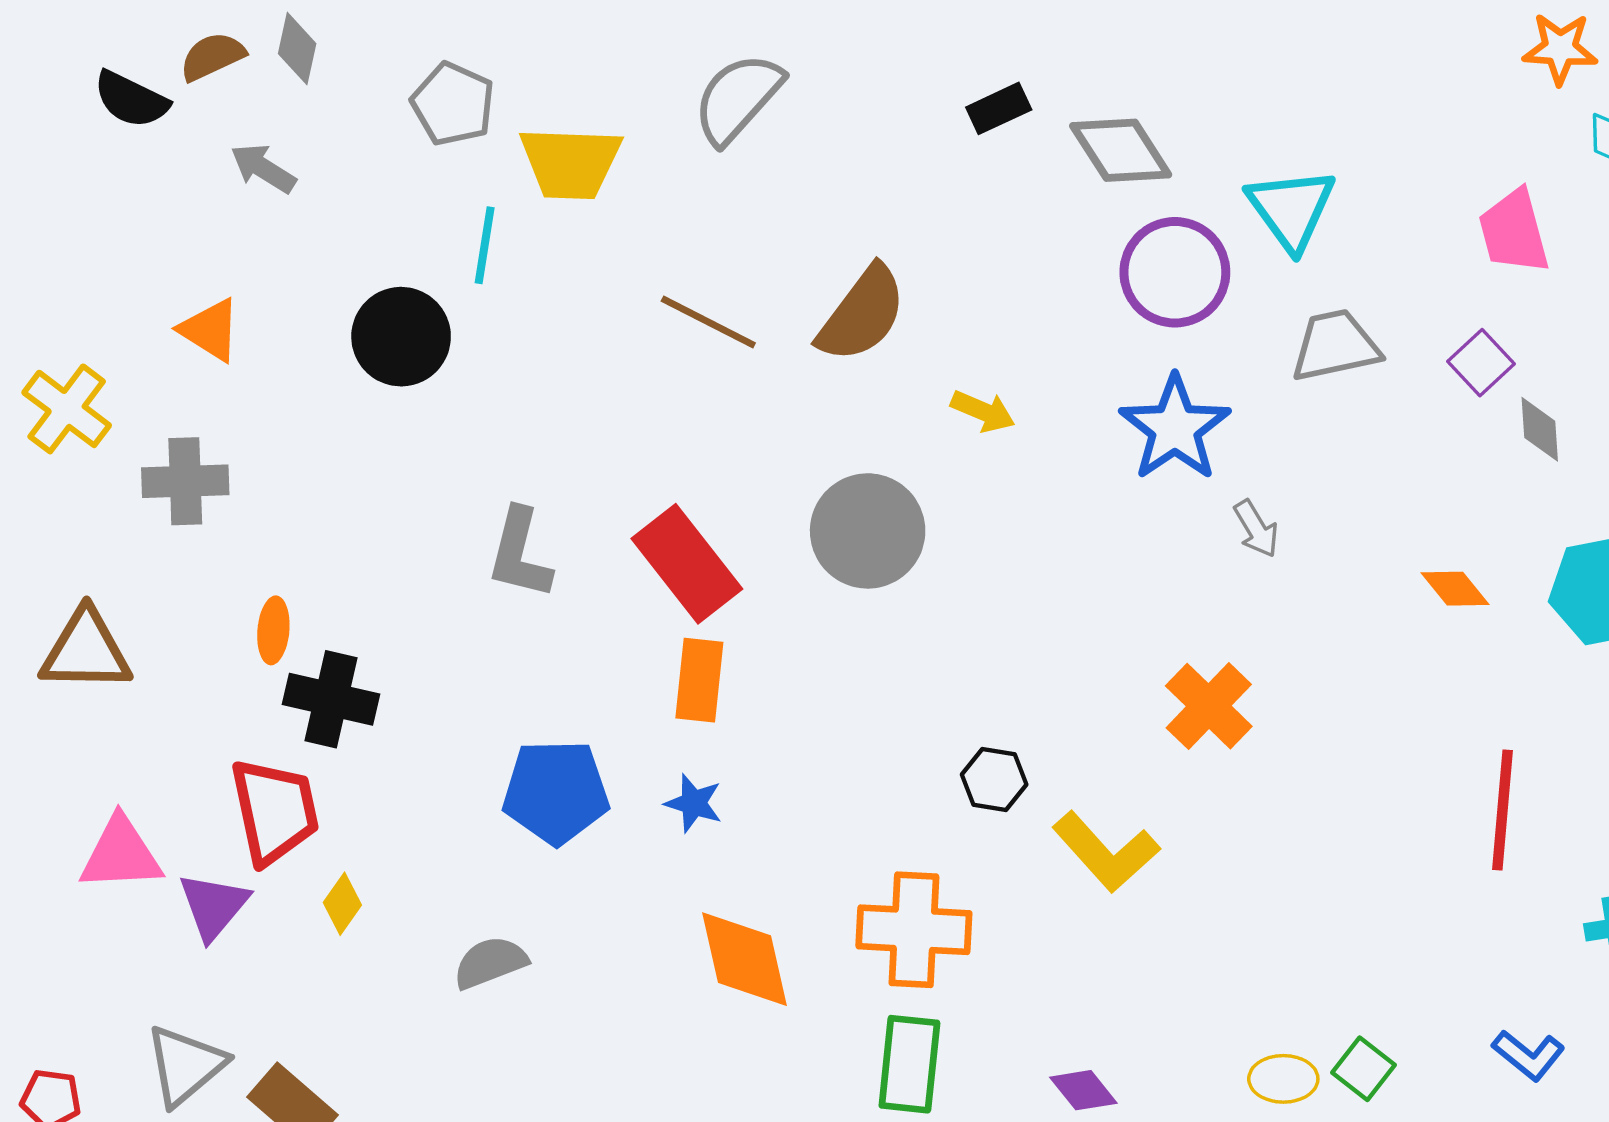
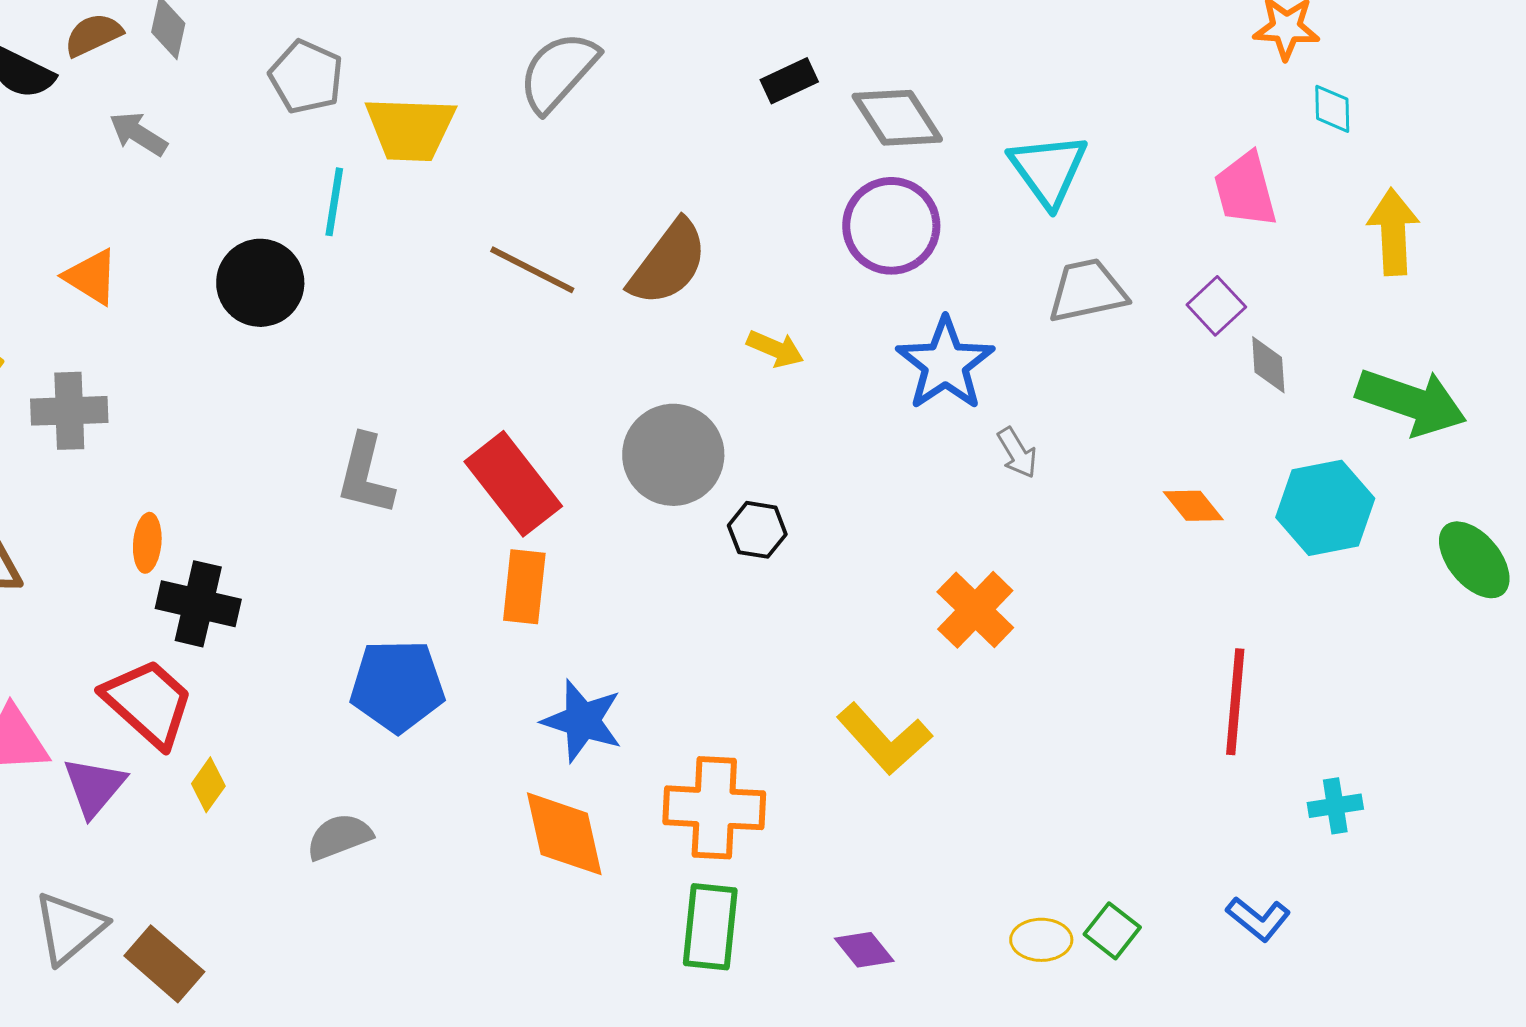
purple circle: (1175, 272) -> (891, 226), moved
black hexagon: (994, 779) -> (757, 530), moved
blue star: (694, 803) -> (582, 721), moved, size x1.6
red trapezoid: (275, 811) -> (148, 703), turned -36

